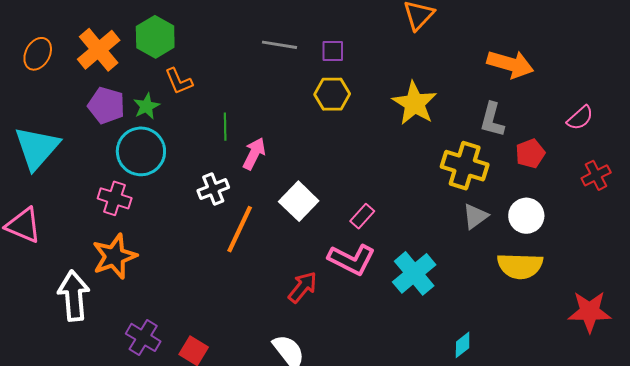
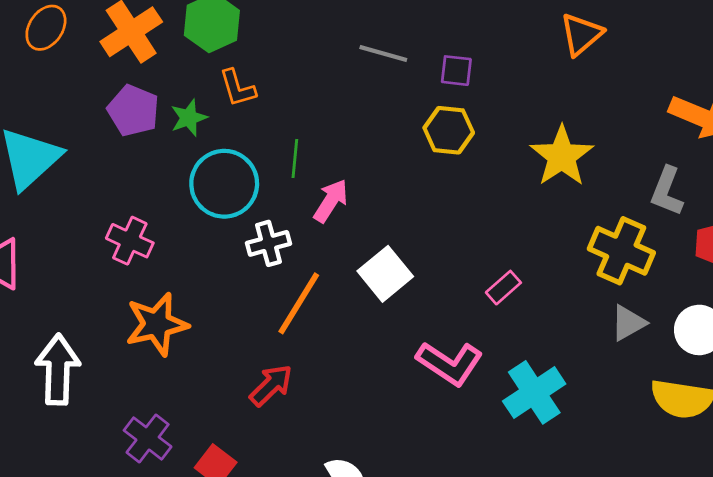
cyan circle: (141, 151) -> (224, 184), moved
pink rectangle: (362, 216) -> (503, 288), moved
orange star: (114, 256) -> (157, 324), moved
red arrow: (303, 287) -> (271, 385), moved

